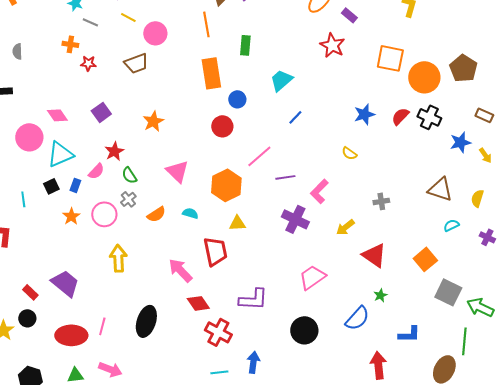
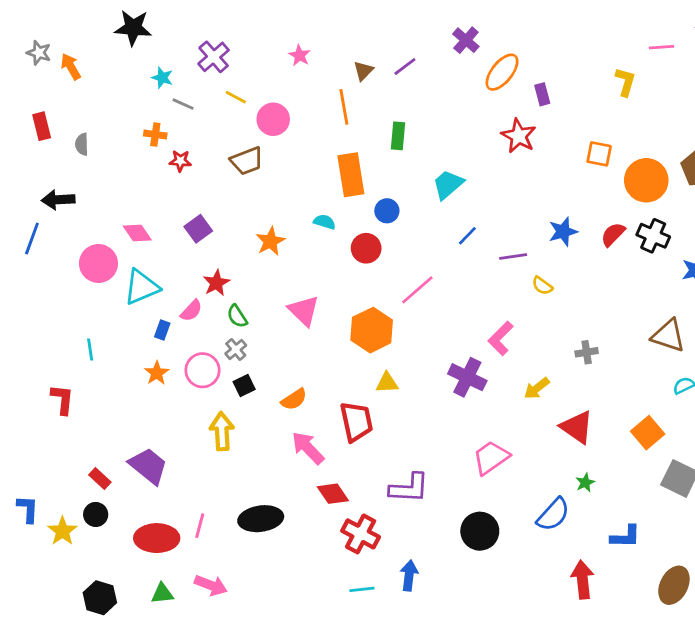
purple rectangle: (349, 15) -> (542, 94), turned 35
orange square: (390, 58) -> (599, 154), size x0.7
purple line: (285, 177) -> (513, 257), moved
black square: (51, 186) -> (244, 386), moved
cyan semicircle: (190, 213) -> (325, 222), moved
orange semicircle: (156, 214) -> (294, 399), moved
black ellipse: (146, 321) -> (261, 519), turned 64

